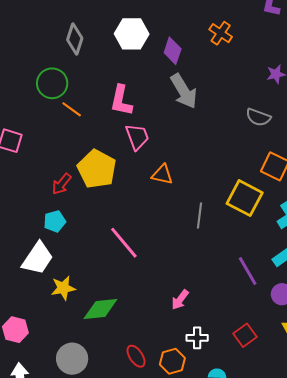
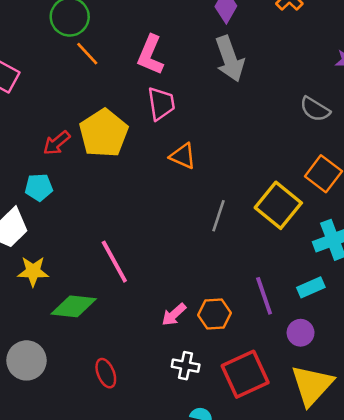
pink line: (124, 243) -> (114, 262), moved
red square: (245, 335) -> (245, 374), size x1.6
orange hexagon: (172, 361) -> (214, 314), moved

